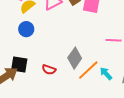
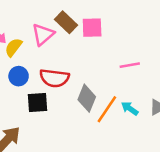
black square: (19, 65) -> (37, 103), moved
red semicircle: (49, 70) -> (54, 78), moved, size x1.6

